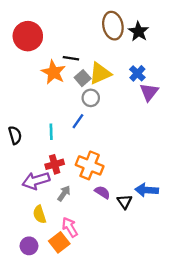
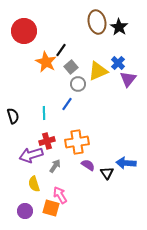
black line: (71, 58) -> (61, 50), turned -64
yellow triangle: (100, 73) -> (98, 71), moved
orange cross: (90, 165) -> (77, 142), turned -30
orange square: (59, 242) -> (51, 208), turned -36

